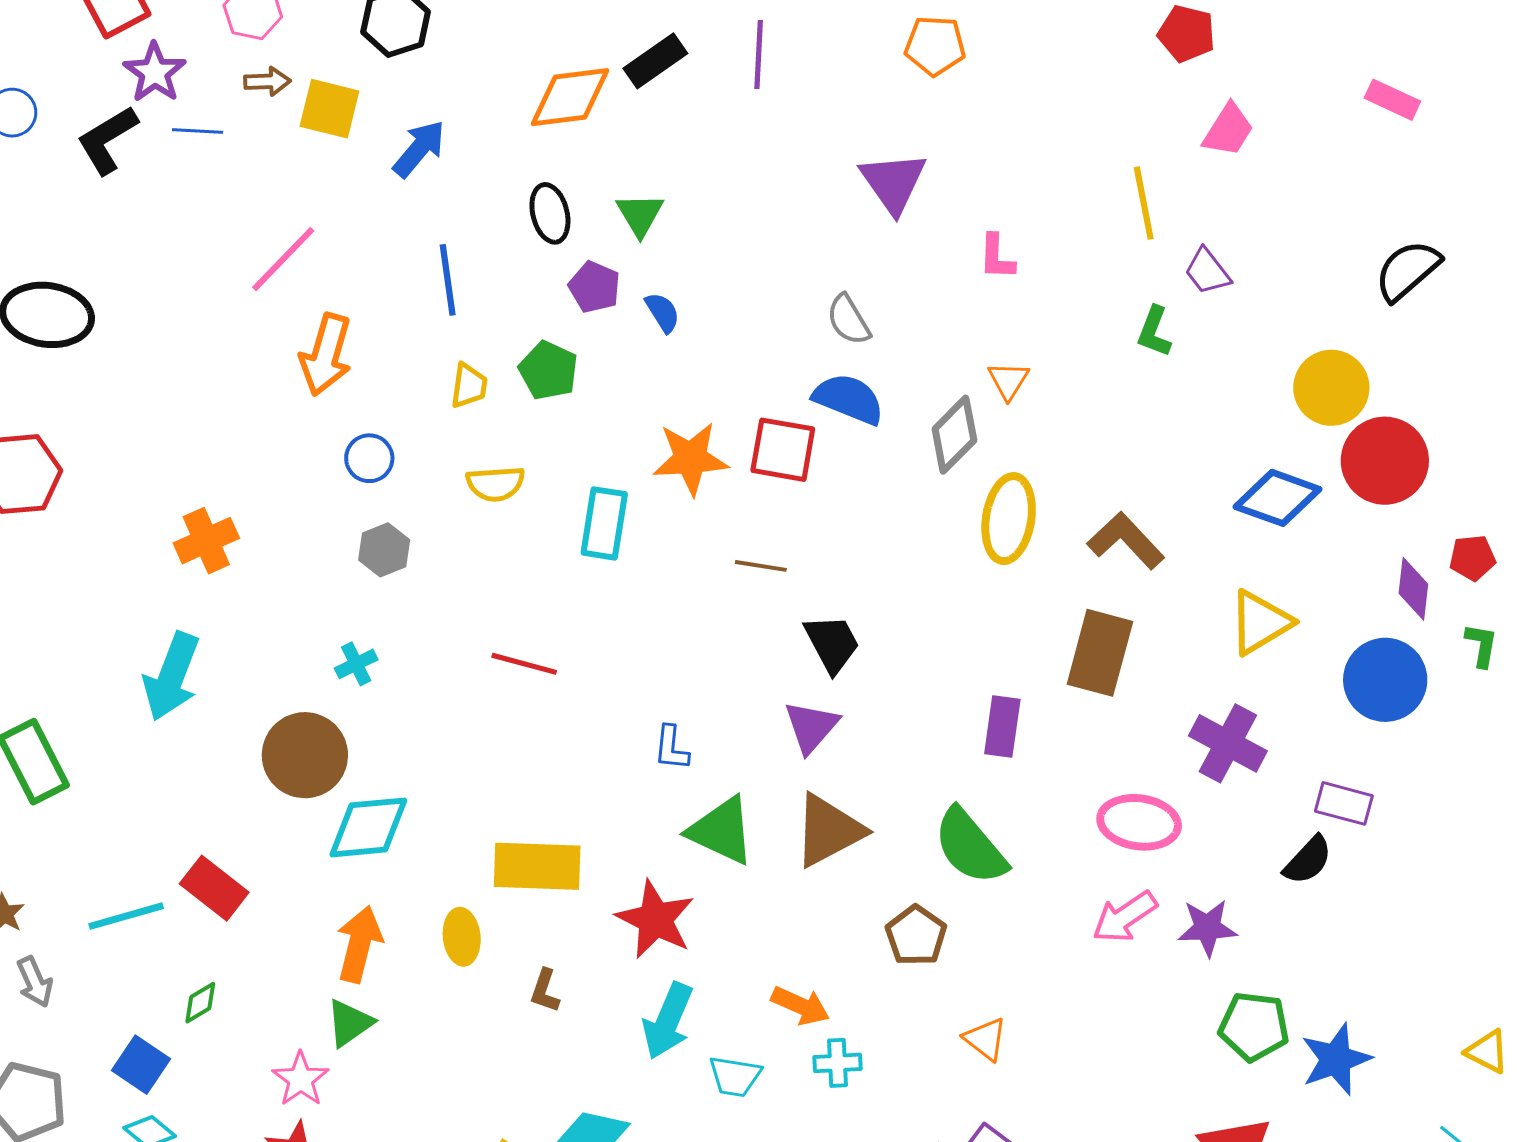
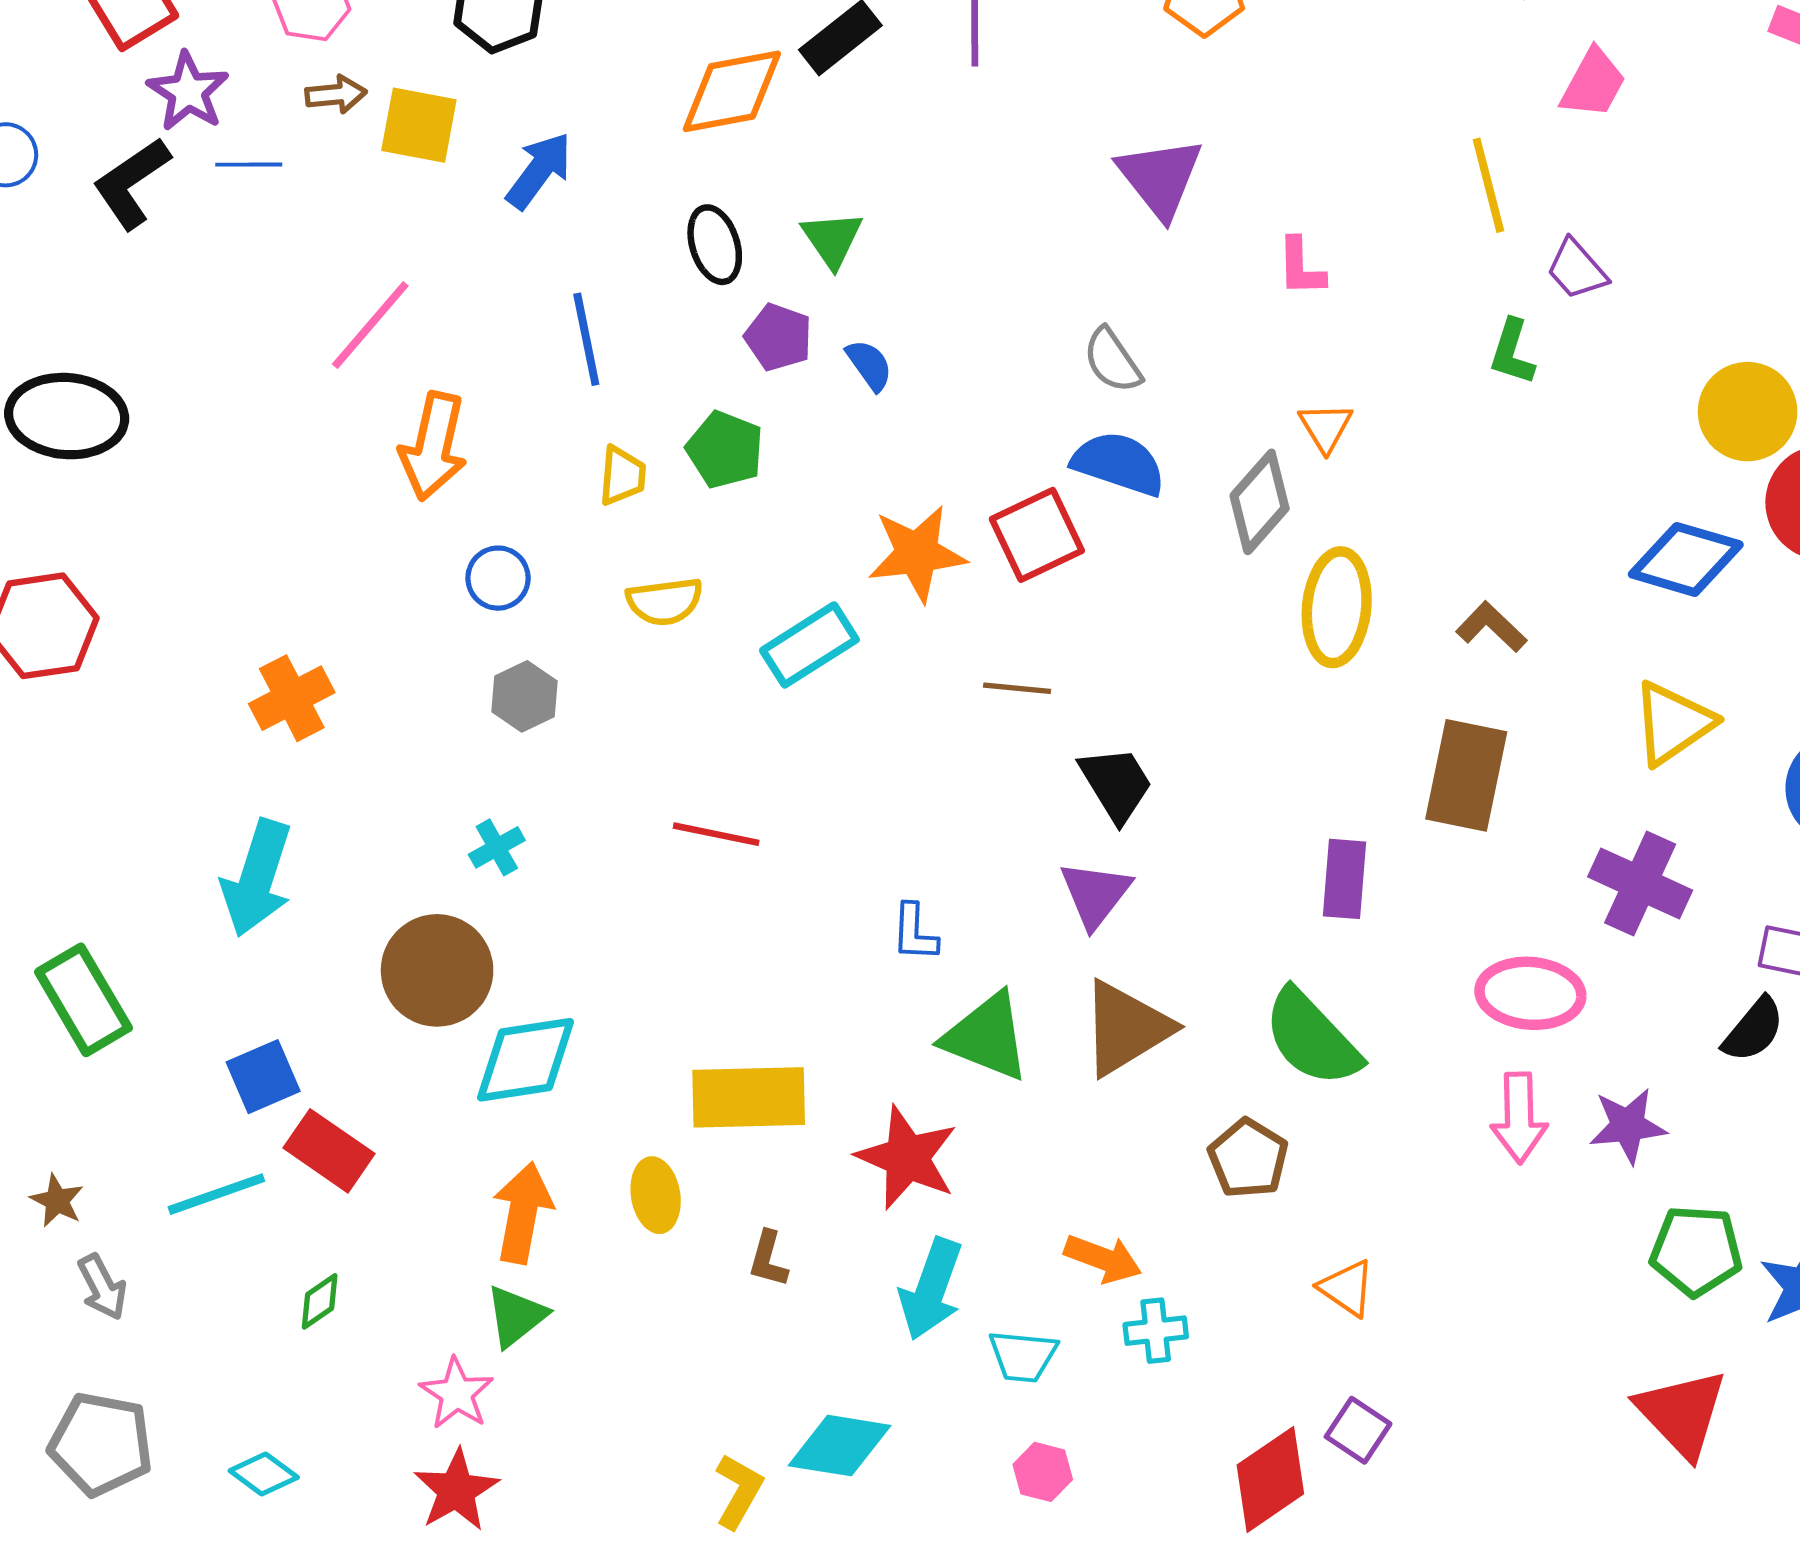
red square: (783, 450) -> (1037, 535), turned -32
cyan rectangle: (604, 523) -> (809, 645), turned 52
brown L-shape: (1126, 541) -> (1491, 627), size x0.7
pink arrow: (1125, 917) -> (1519, 1118), turned -54
blue square: (141, 1065) -> (263, 1077), moved, turned 36

